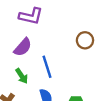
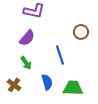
blue line: (47, 67) -> (60, 55), moved

